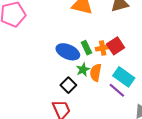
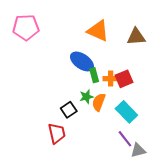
blue ellipse: (68, 52) -> (82, 61), moved
purple line: (117, 90) -> (125, 139), moved

